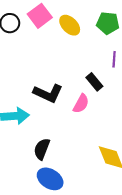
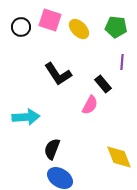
pink square: (40, 16) -> (50, 20), turned -35
black L-shape: (48, 93) -> (58, 74), moved, turned 32

